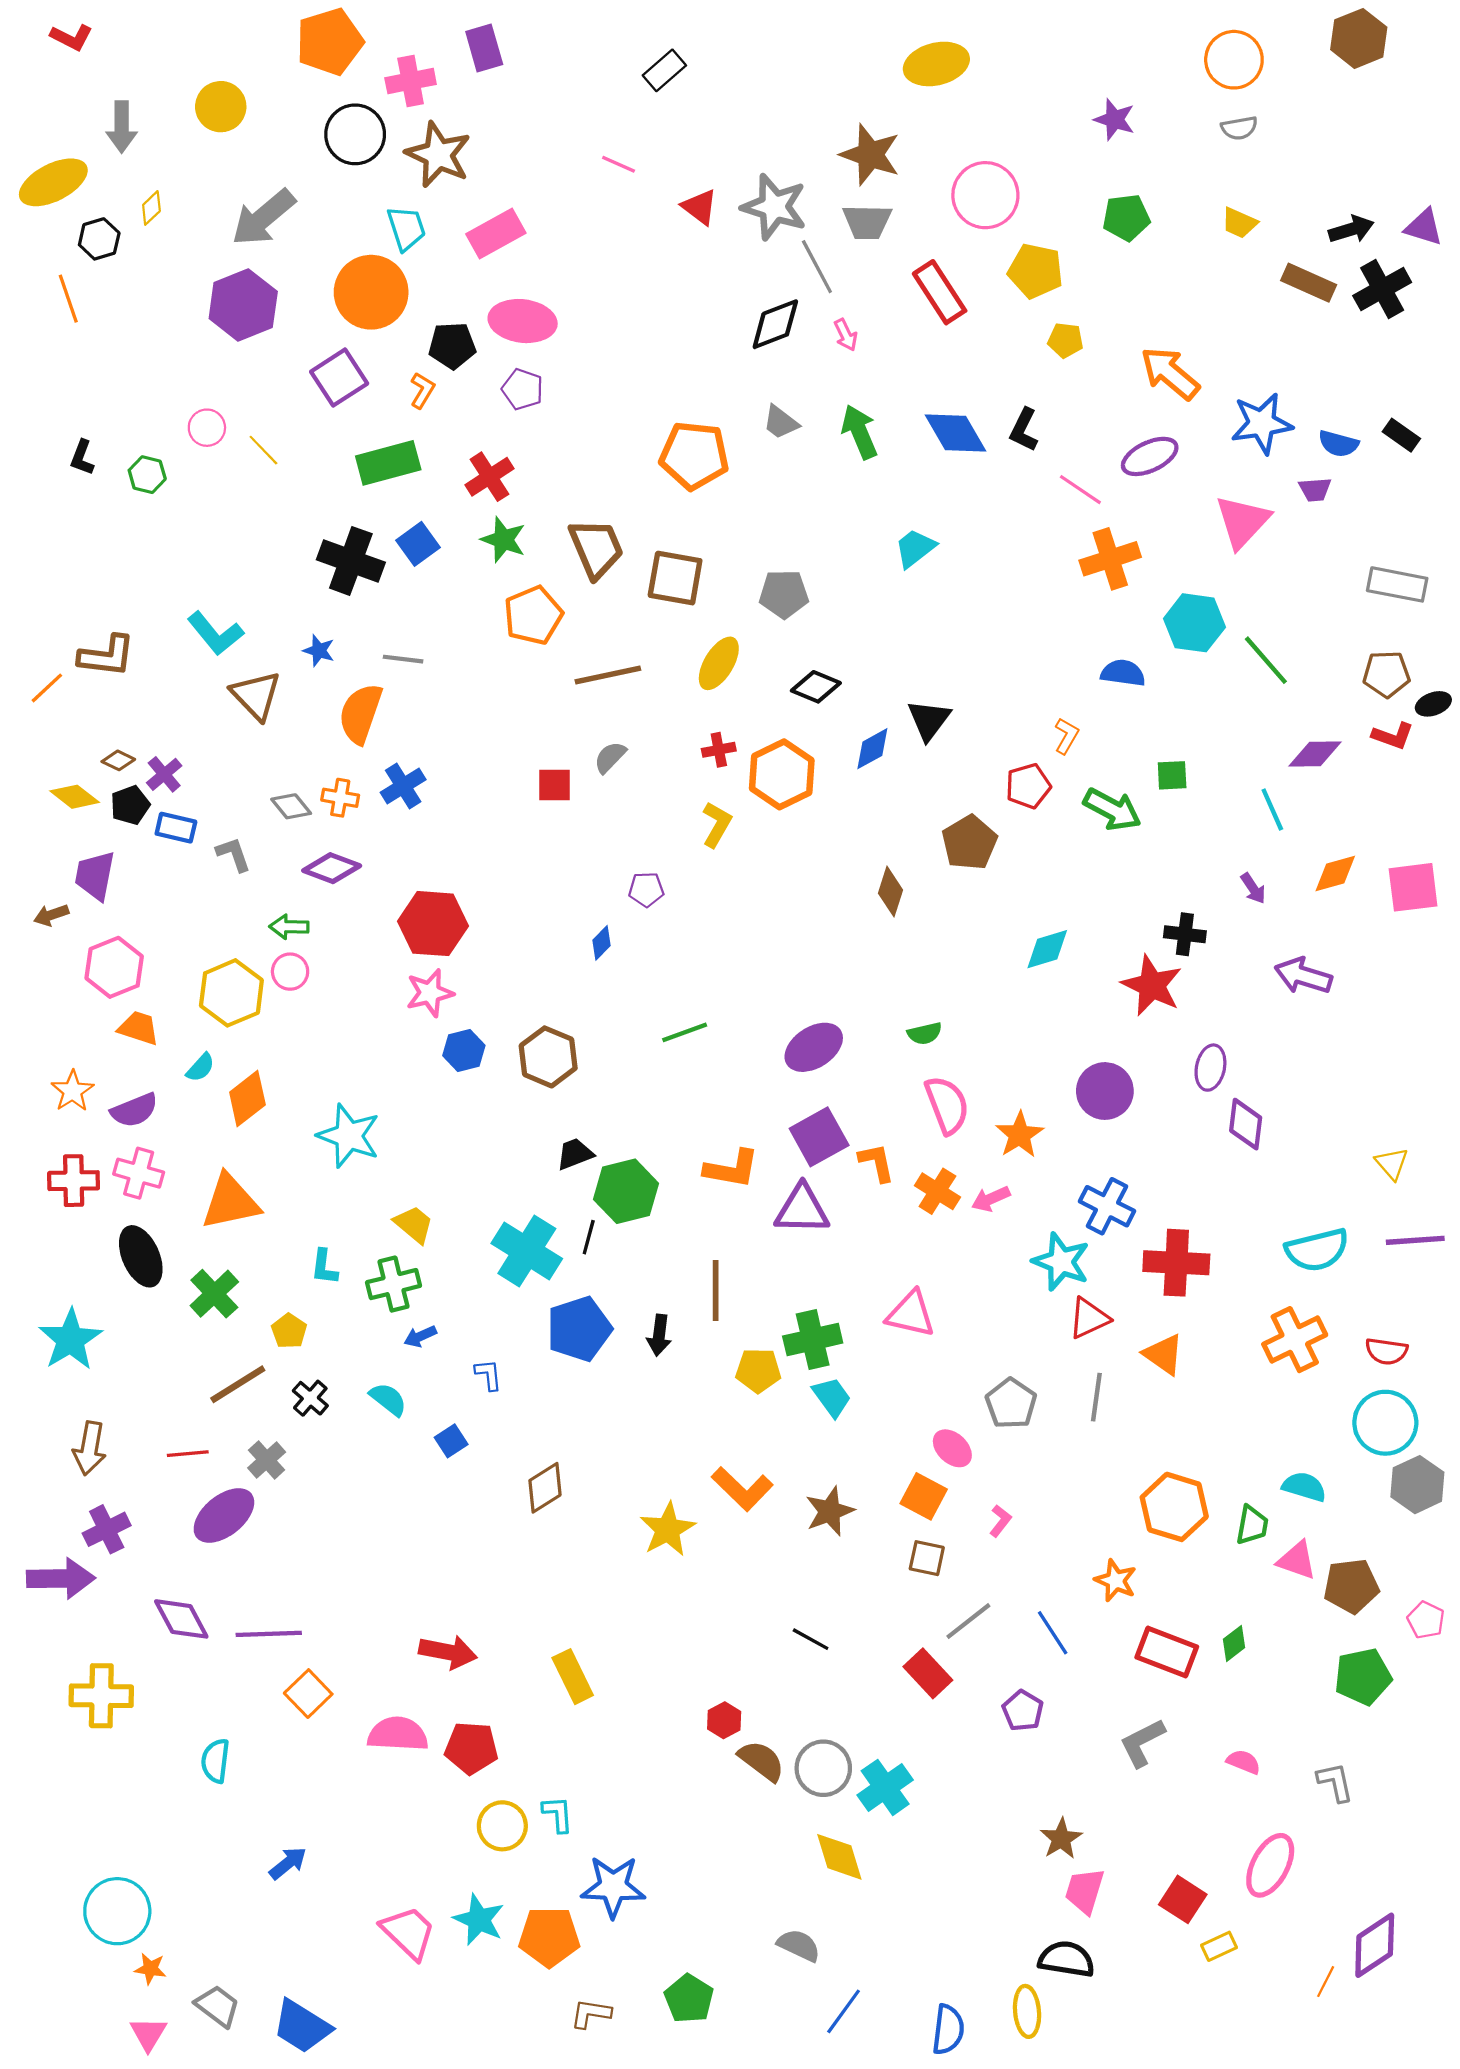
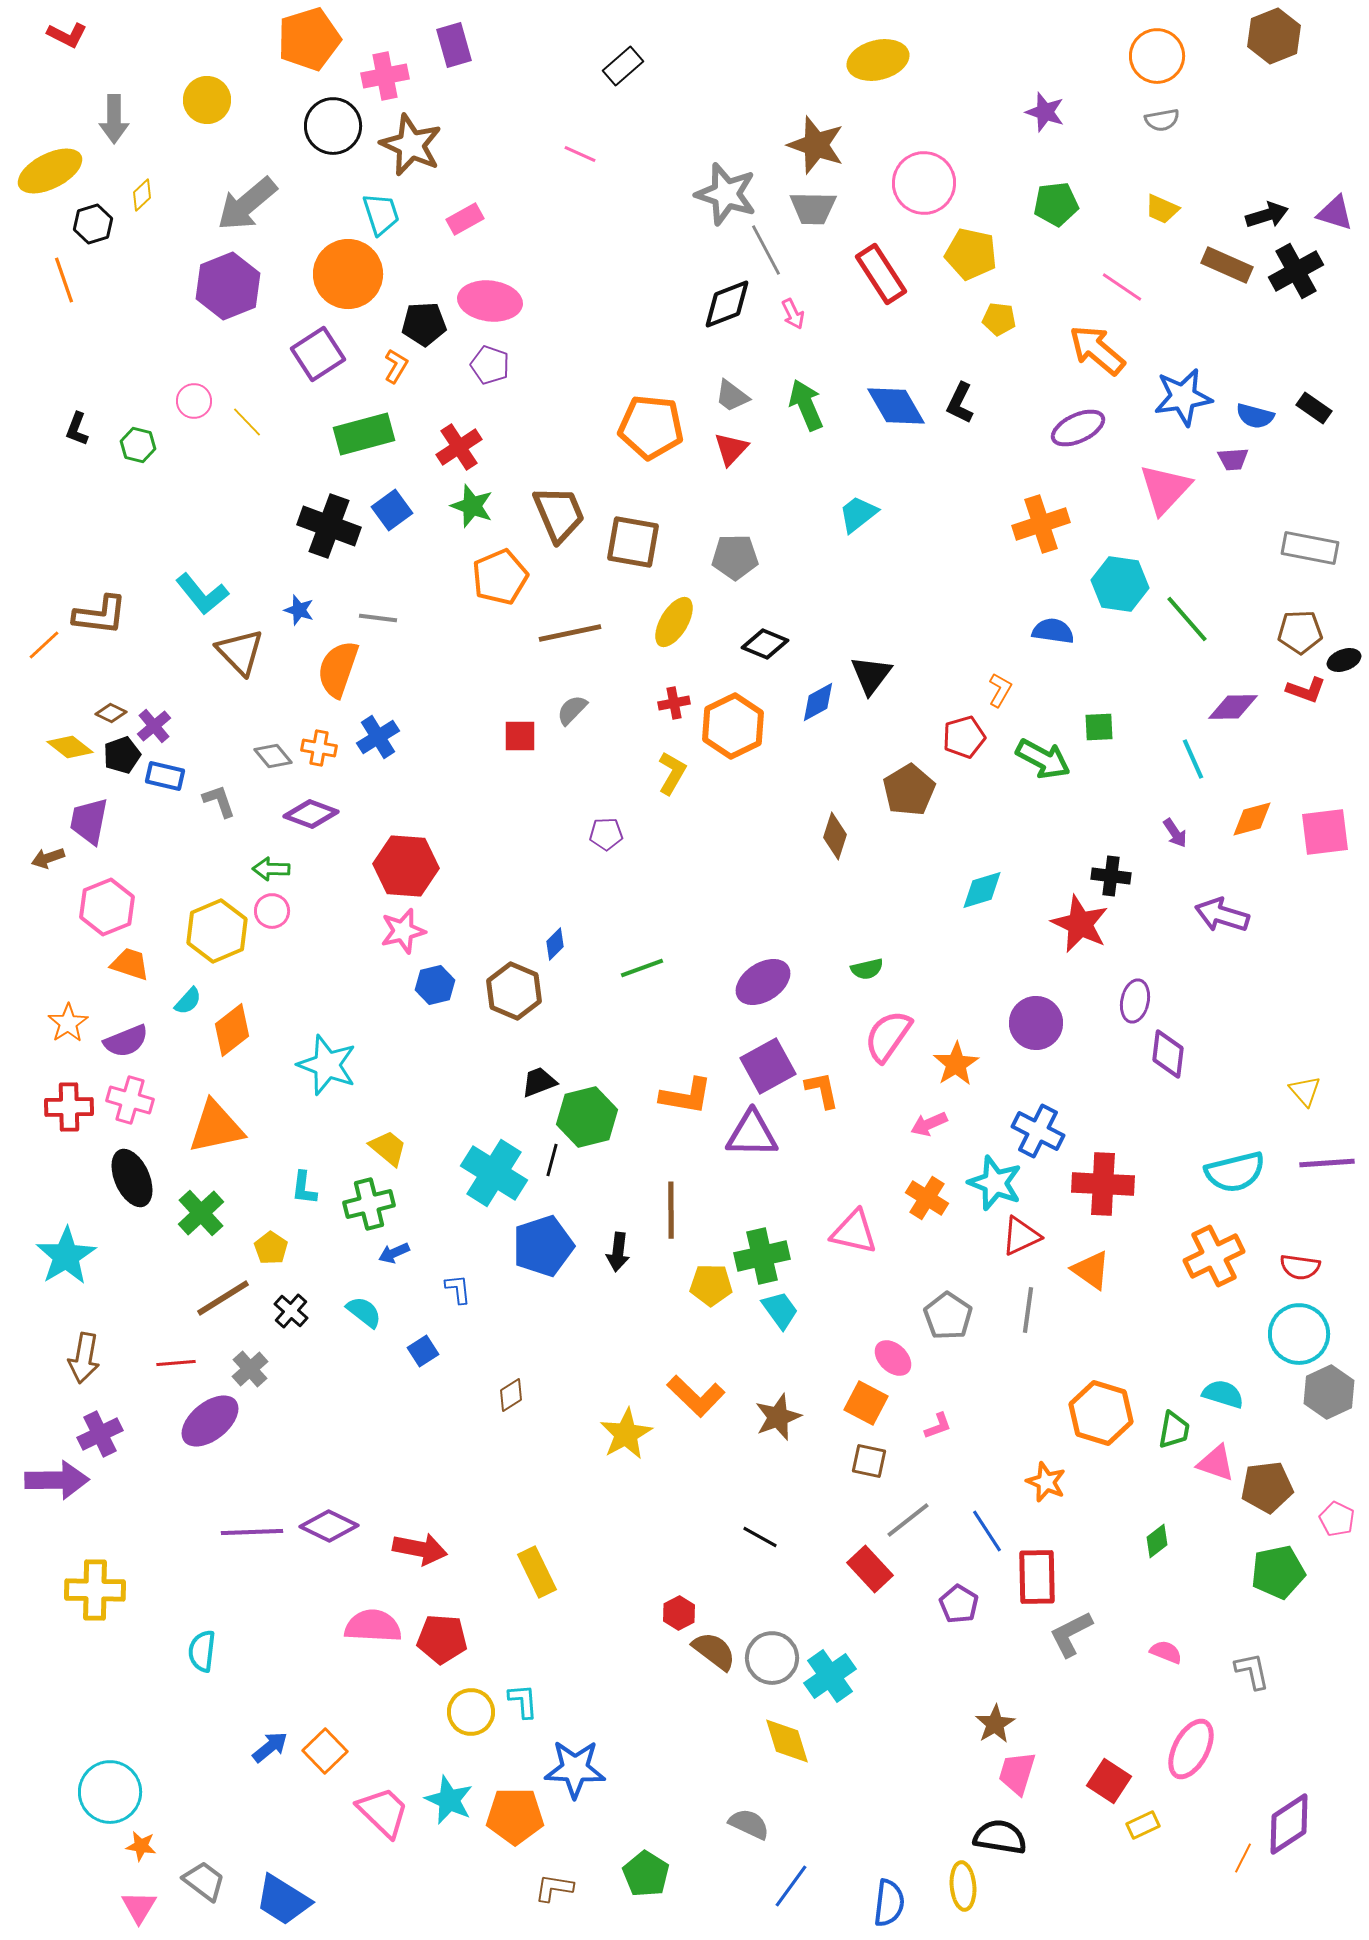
red triangle: (700, 207) -> (731, 449), moved, turned 36
pink rectangle: (496, 234) -> (465, 219), size x0.7
pink line: (1080, 490) -> (1122, 287), moved
blue diamond: (601, 943) -> (555, 944), moved
pink semicircle: (947, 1105) -> (888, 1036), turned -124
orange cross: (937, 1191) -> (927, 1198), moved
brown diamond: (545, 1488) -> (511, 1395), size x0.7
pink L-shape: (1000, 1521) -> (938, 1426), turned 32
purple diamond: (181, 1619) -> (329, 1526), moved, turned -36
red rectangle: (1167, 1652) -> (1037, 1577), moved, turned 68
orange square: (308, 1694) -> (325, 1751), moved

